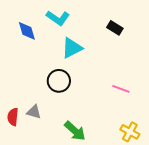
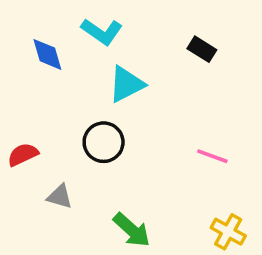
red semicircle: (13, 117) -> (23, 154), moved, turned 60

